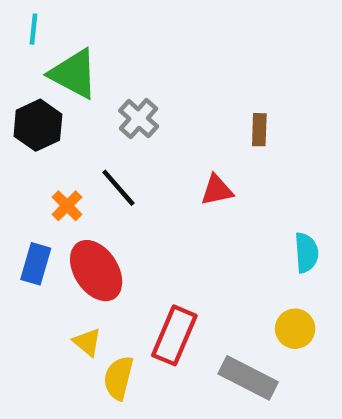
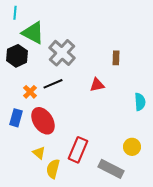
gray cross: (139, 119) -> (62, 53), size x1.5
black line: (118, 188) -> (53, 84), turned -72
cyan semicircle: (306, 253) -> (140, 102), moved

